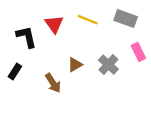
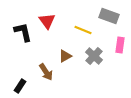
yellow line: (88, 20) -> (83, 30), moved
pink rectangle: (138, 52) -> (120, 45), turned 35
black rectangle: (15, 72) -> (20, 86), moved

